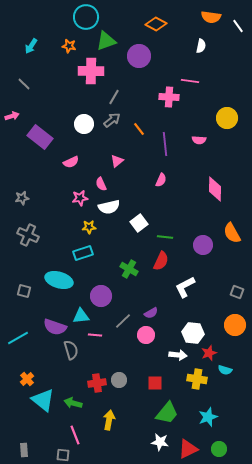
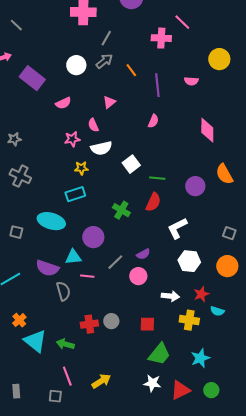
pink line: (190, 81) -> (182, 22), turned 36
white hexagon: (193, 333) -> (189, 261), moved
yellow arrow: (109, 420) -> (101, 381), moved, turned 48

